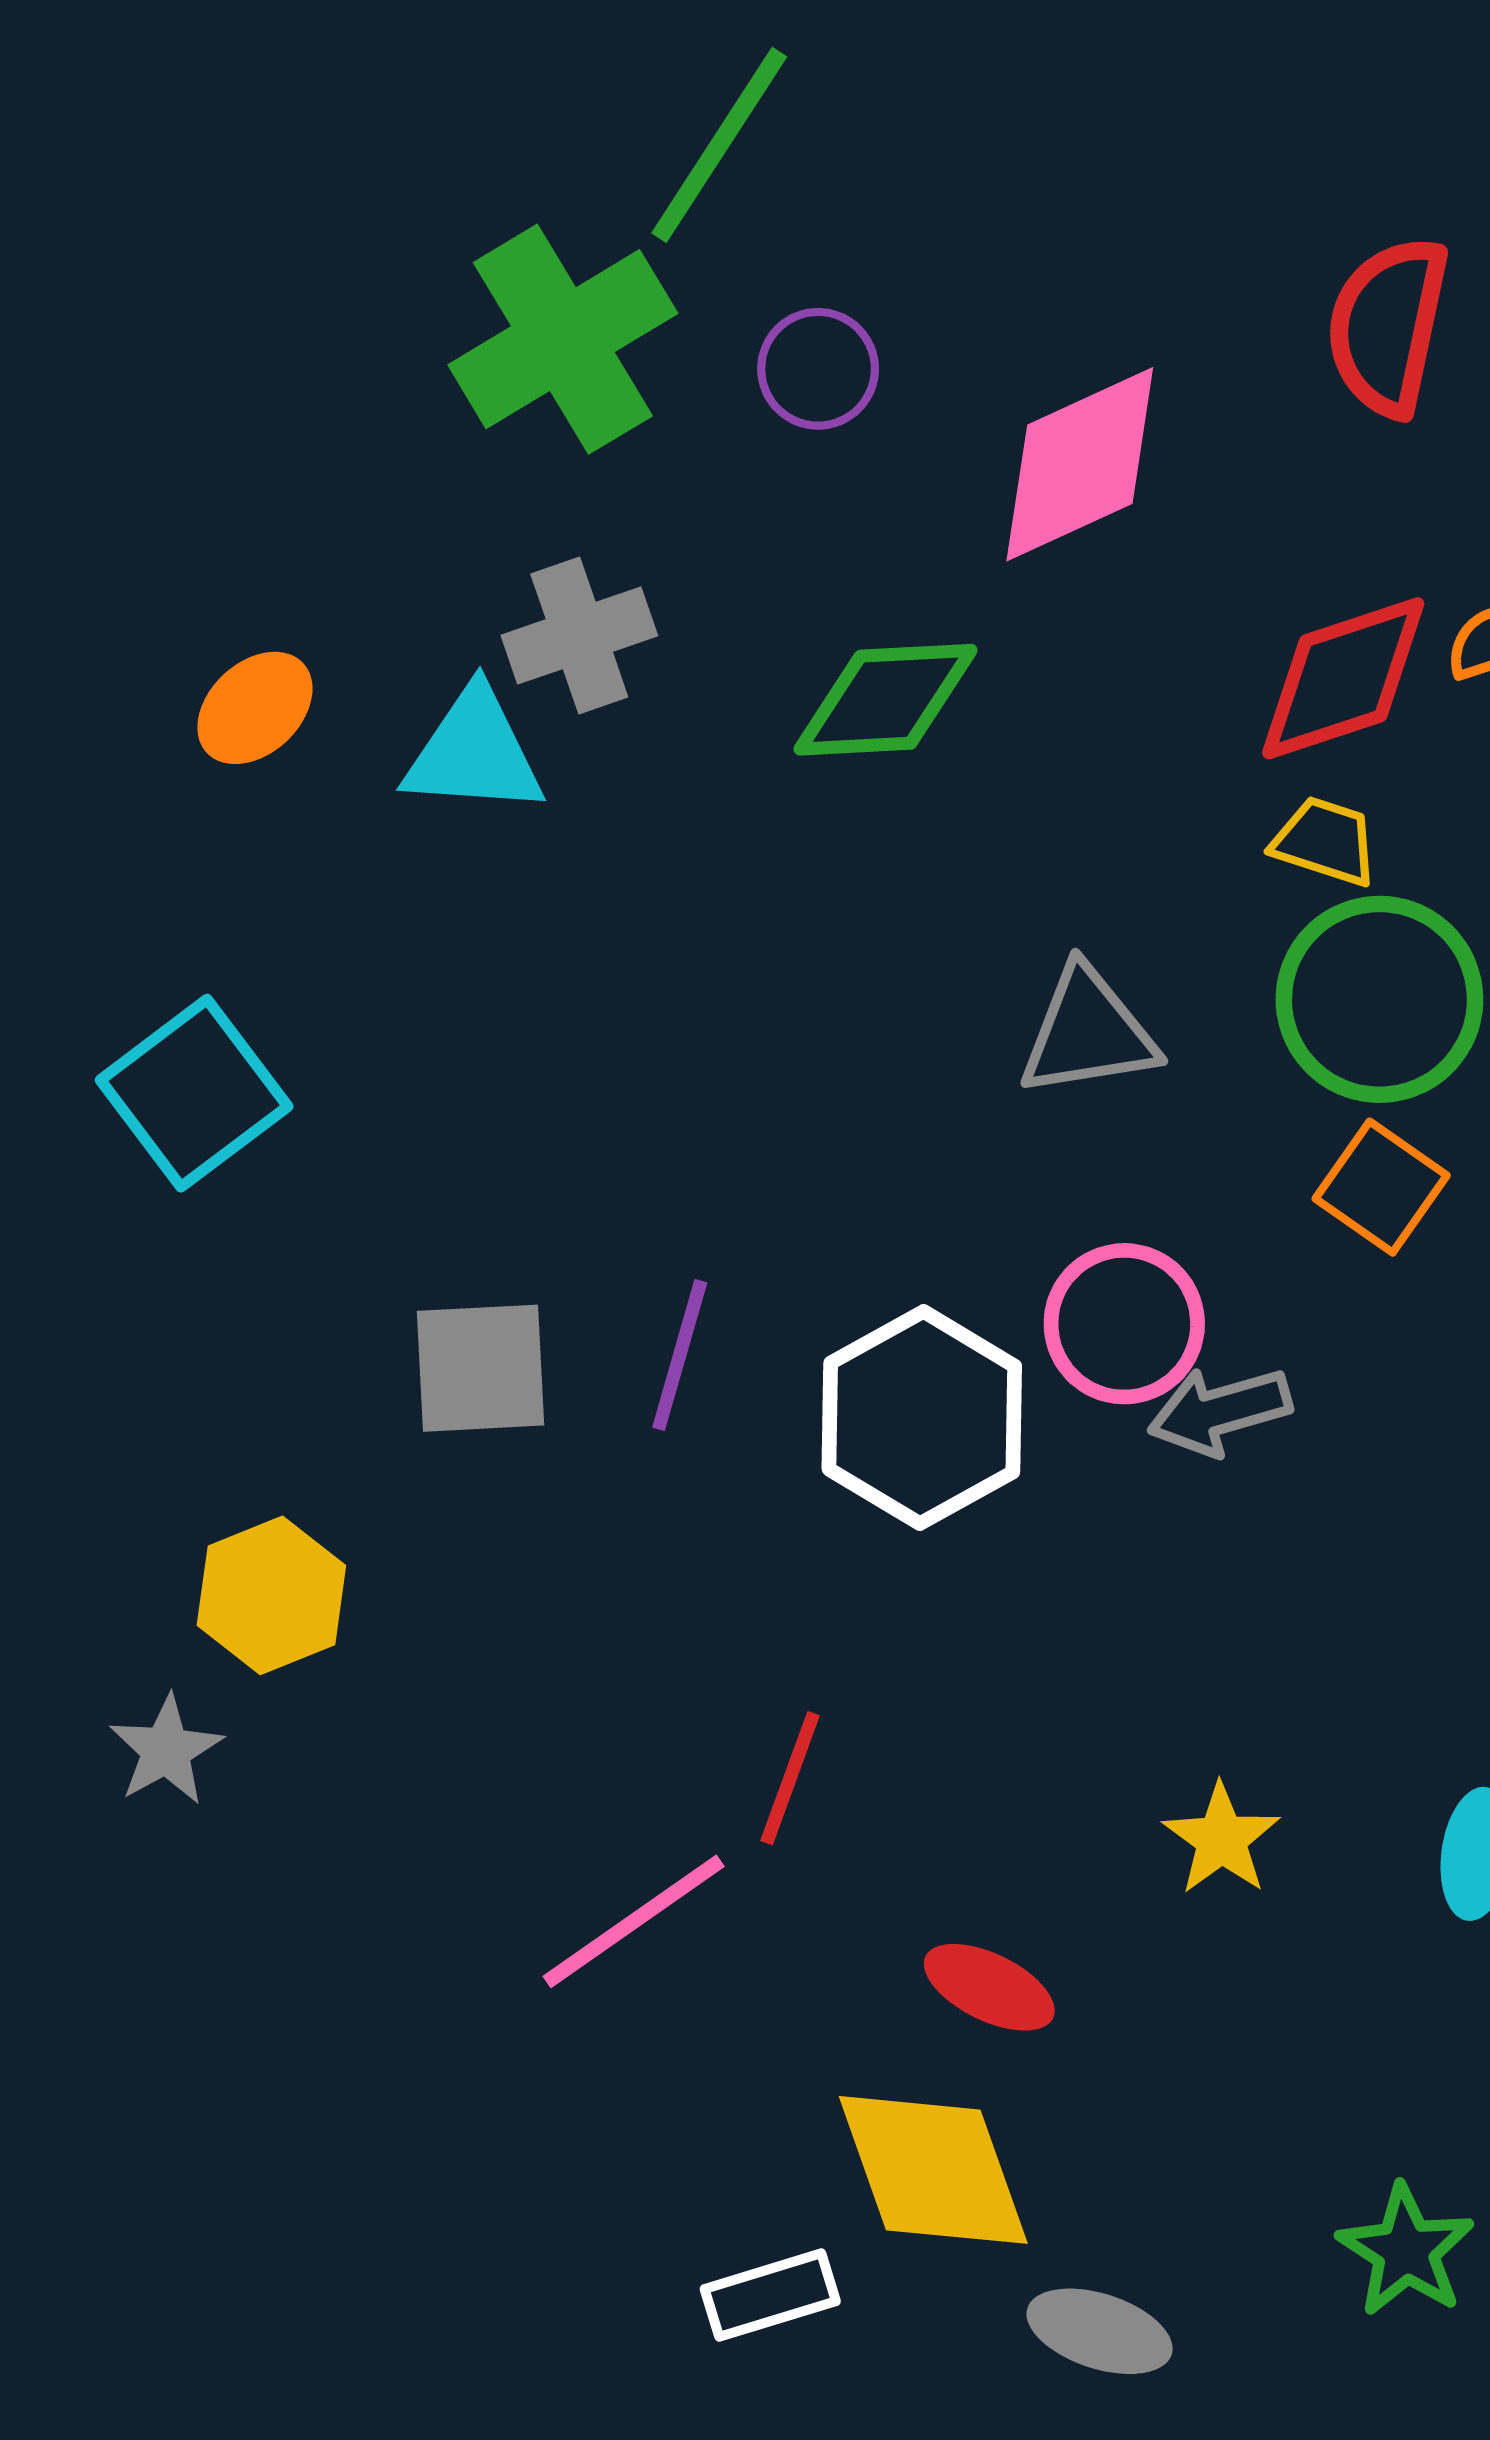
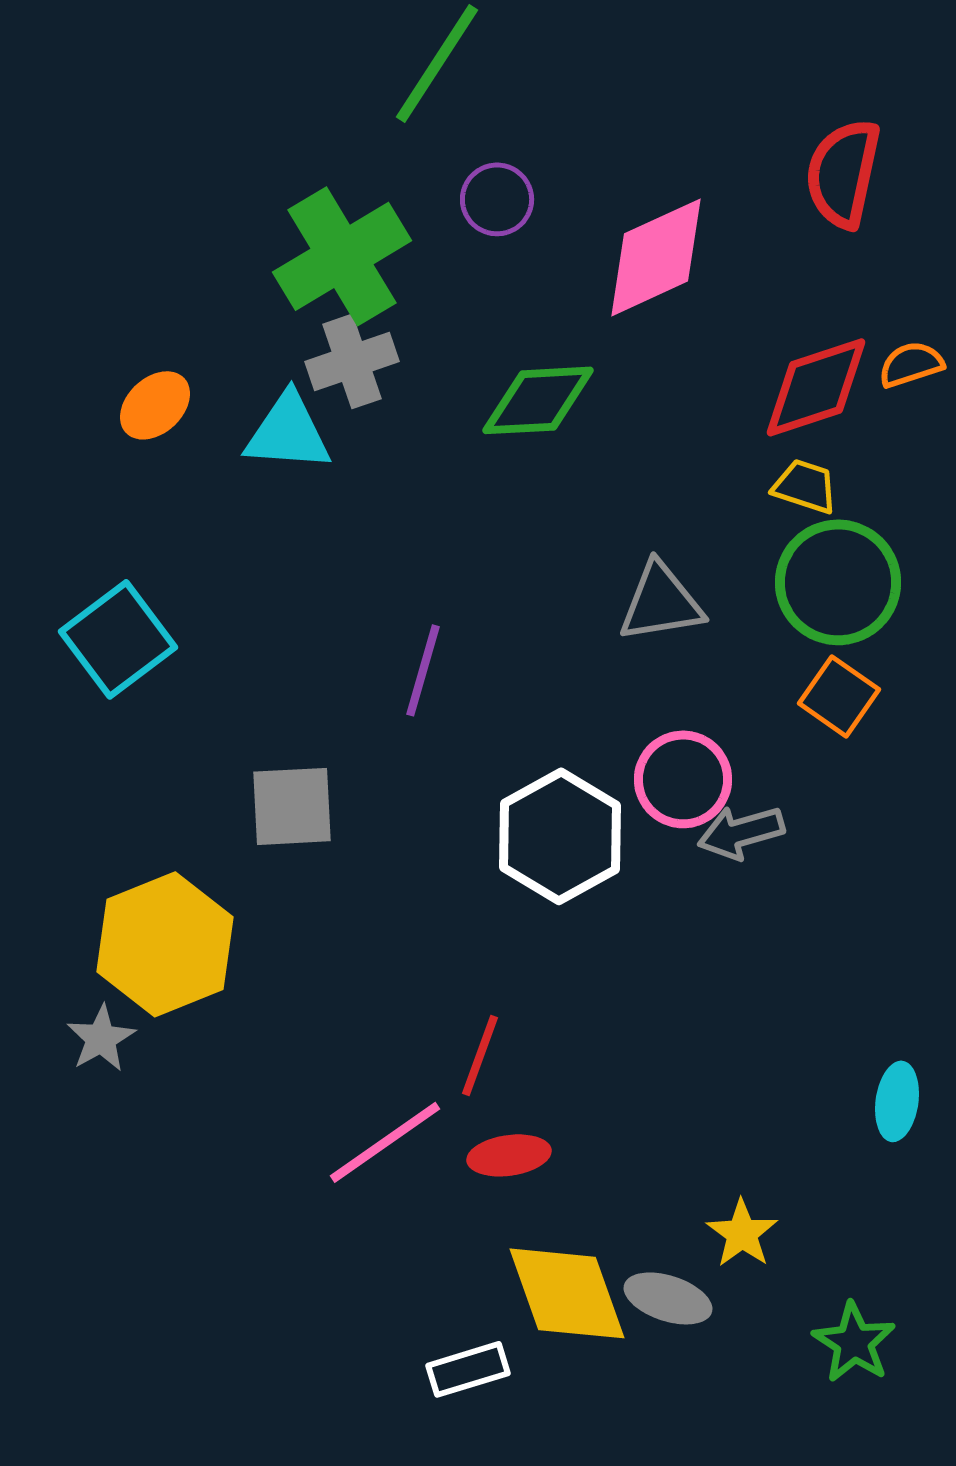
green cross: (563, 339) -> (342, 256), moved
purple line: (680, 1355) -> (423, 670), moved
yellow hexagon: (271, 1595) -> (165, 944), size x1.5
yellow star: (1221, 1839) -> (742, 1233), moved
red ellipse: (989, 1987) -> (509, 1155), moved, turned -34
gray ellipse: (1100, 2331) -> (668, 1298), moved

